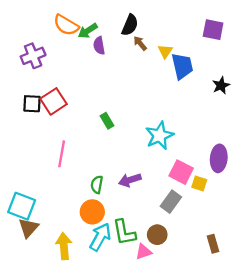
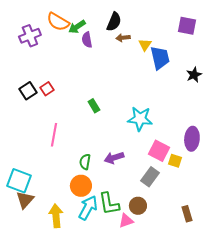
brown arrow: (140, 43) -> (123, 38), turned -56
purple cross: (33, 56) -> (30, 36), moved
red square: (54, 101) -> (47, 89), size x0.6
black square: (32, 104) -> (28, 91), turned -36
cyan star: (159, 136) -> (140, 119), turned 30

